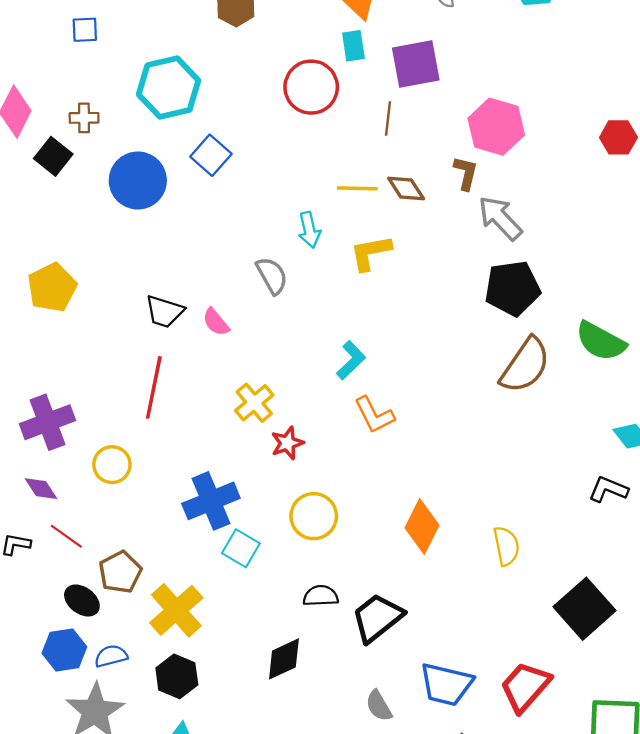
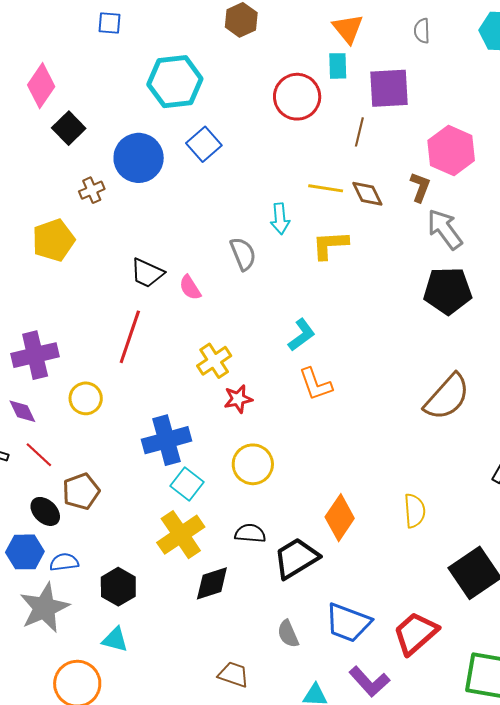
brown cross: (84, 118) -> (92, 190), moved, turned -30
brown semicircle: (525, 365) -> (447, 397), moved
orange diamond: (422, 526) -> (340, 518), moved
yellow cross: (176, 610) -> (181, 535), moved

